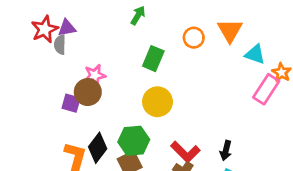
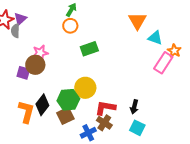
purple triangle: (67, 28) -> (20, 19), turned -32
orange circle: (194, 38) -> (70, 26), moved
green rectangle: (153, 59) -> (89, 49), moved, turned 48
yellow circle: (157, 102) -> (85, 88), moved
red L-shape: (185, 152) -> (105, 108), turned 145

